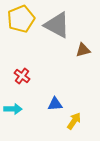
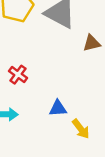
yellow arrow: (74, 121) -> (81, 129), turned 108

